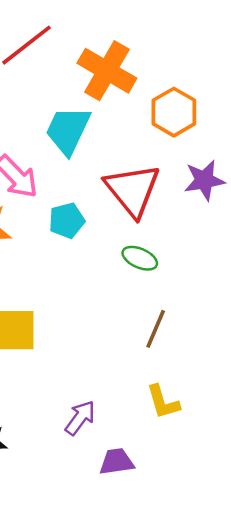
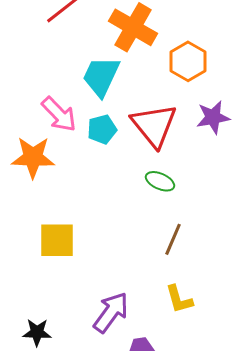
cyan pentagon: (67, 220) -> (102, 129), moved
purple arrow: (80, 418) -> (111, 312), size x1.4

